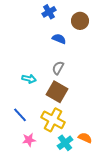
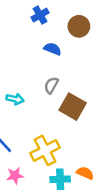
brown square: (57, 92) -> (73, 107), moved
yellow cross: (53, 120) -> (45, 150), turned 35
cyan cross: (65, 143) -> (60, 179), turned 35

